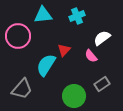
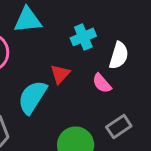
cyan cross: (77, 16) -> (83, 37), moved
white semicircle: (102, 38) -> (119, 55), turned 144

